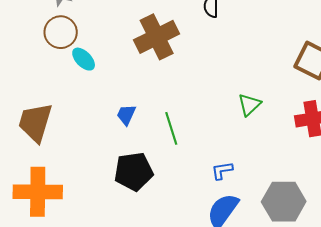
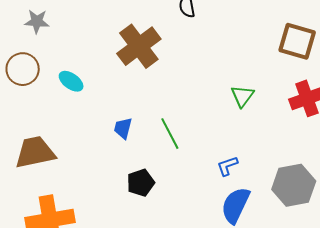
brown circle: (61, 32) -> (23, 69), moved
brown trapezoid: (35, 122) -> (35, 152), turned 72
black pentagon: (134, 171) -> (141, 183), size x0.7

